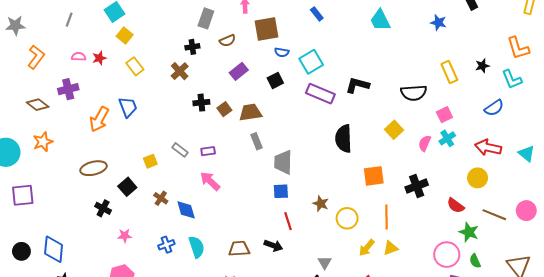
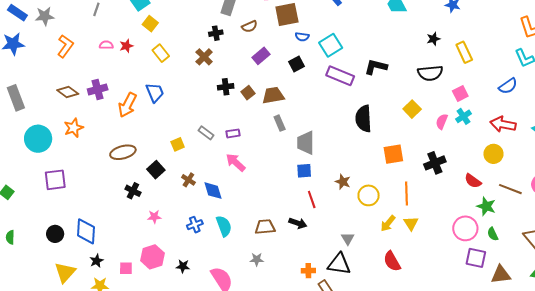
black star: (482, 66) -> (433, 39), moved
purple cross: (68, 89) -> (98, 89), moved
yellow triangle: (391, 248) -> (411, 223), turned -42

